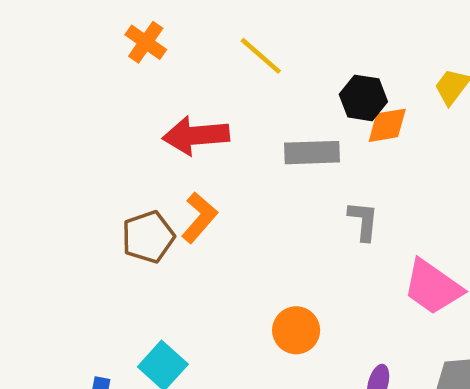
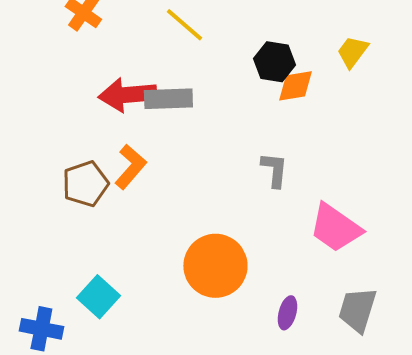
gray rectangle: (312, 153) -> (168, 99), moved
orange circle: (296, 330) -> (215, 266), size x1.5

